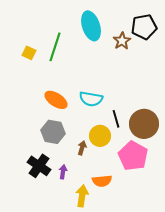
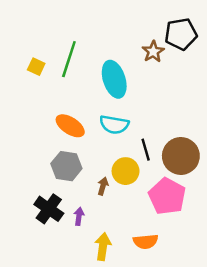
cyan ellipse: (91, 26) -> (114, 79), moved
orange semicircle: (102, 181) -> (146, 242), moved

